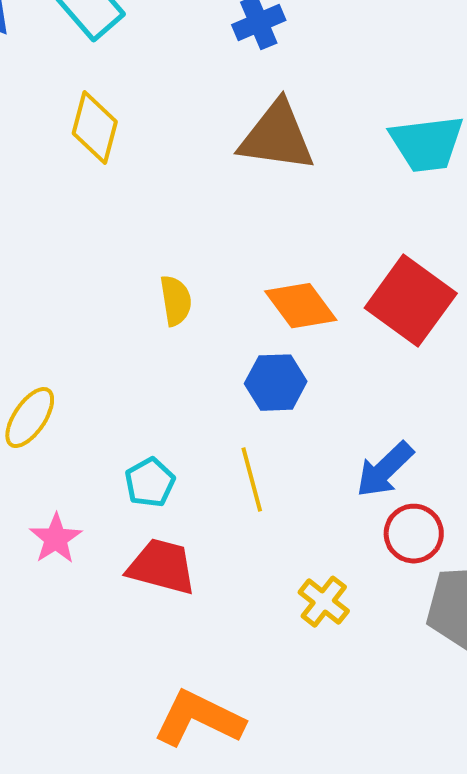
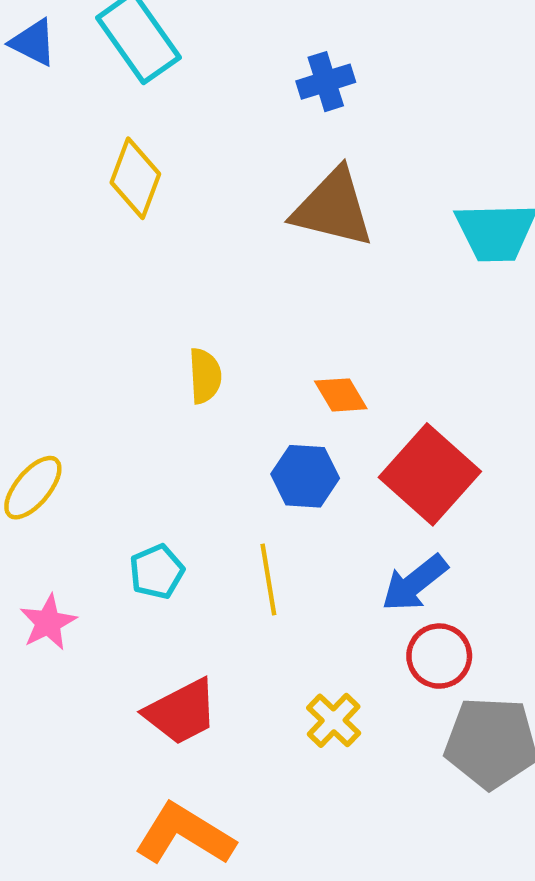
red square: (411, 301) -> (430, 474), moved
orange diamond: (301, 306) -> (341, 395), size x0.7
red trapezoid: (162, 567) -> (181, 712), moved, turned 132

